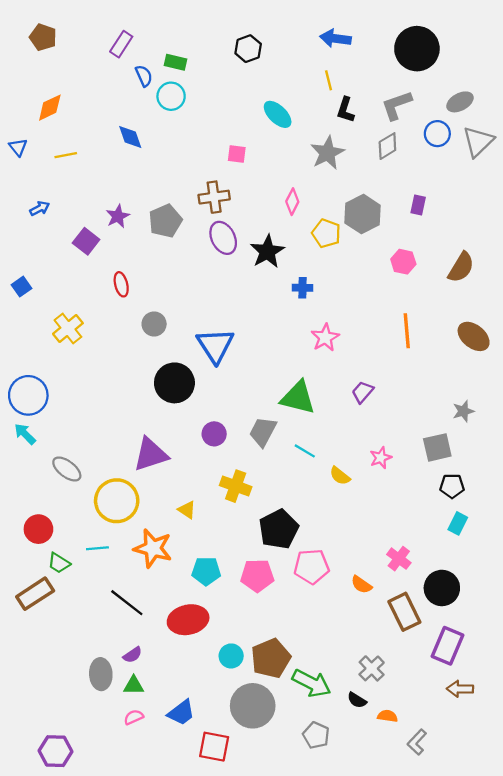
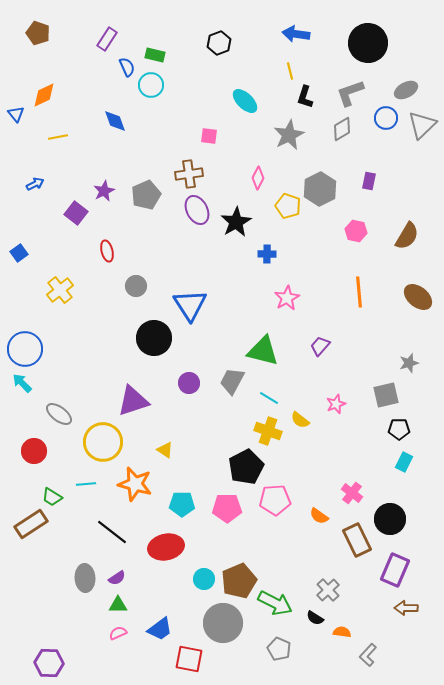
blue triangle: (18, 147) -> (16, 114), moved
yellow cross: (236, 486) -> (268, 431), moved
red circle: (38, 529) -> (34, 451), moved
gray ellipse: (101, 674) -> (85, 578), moved

